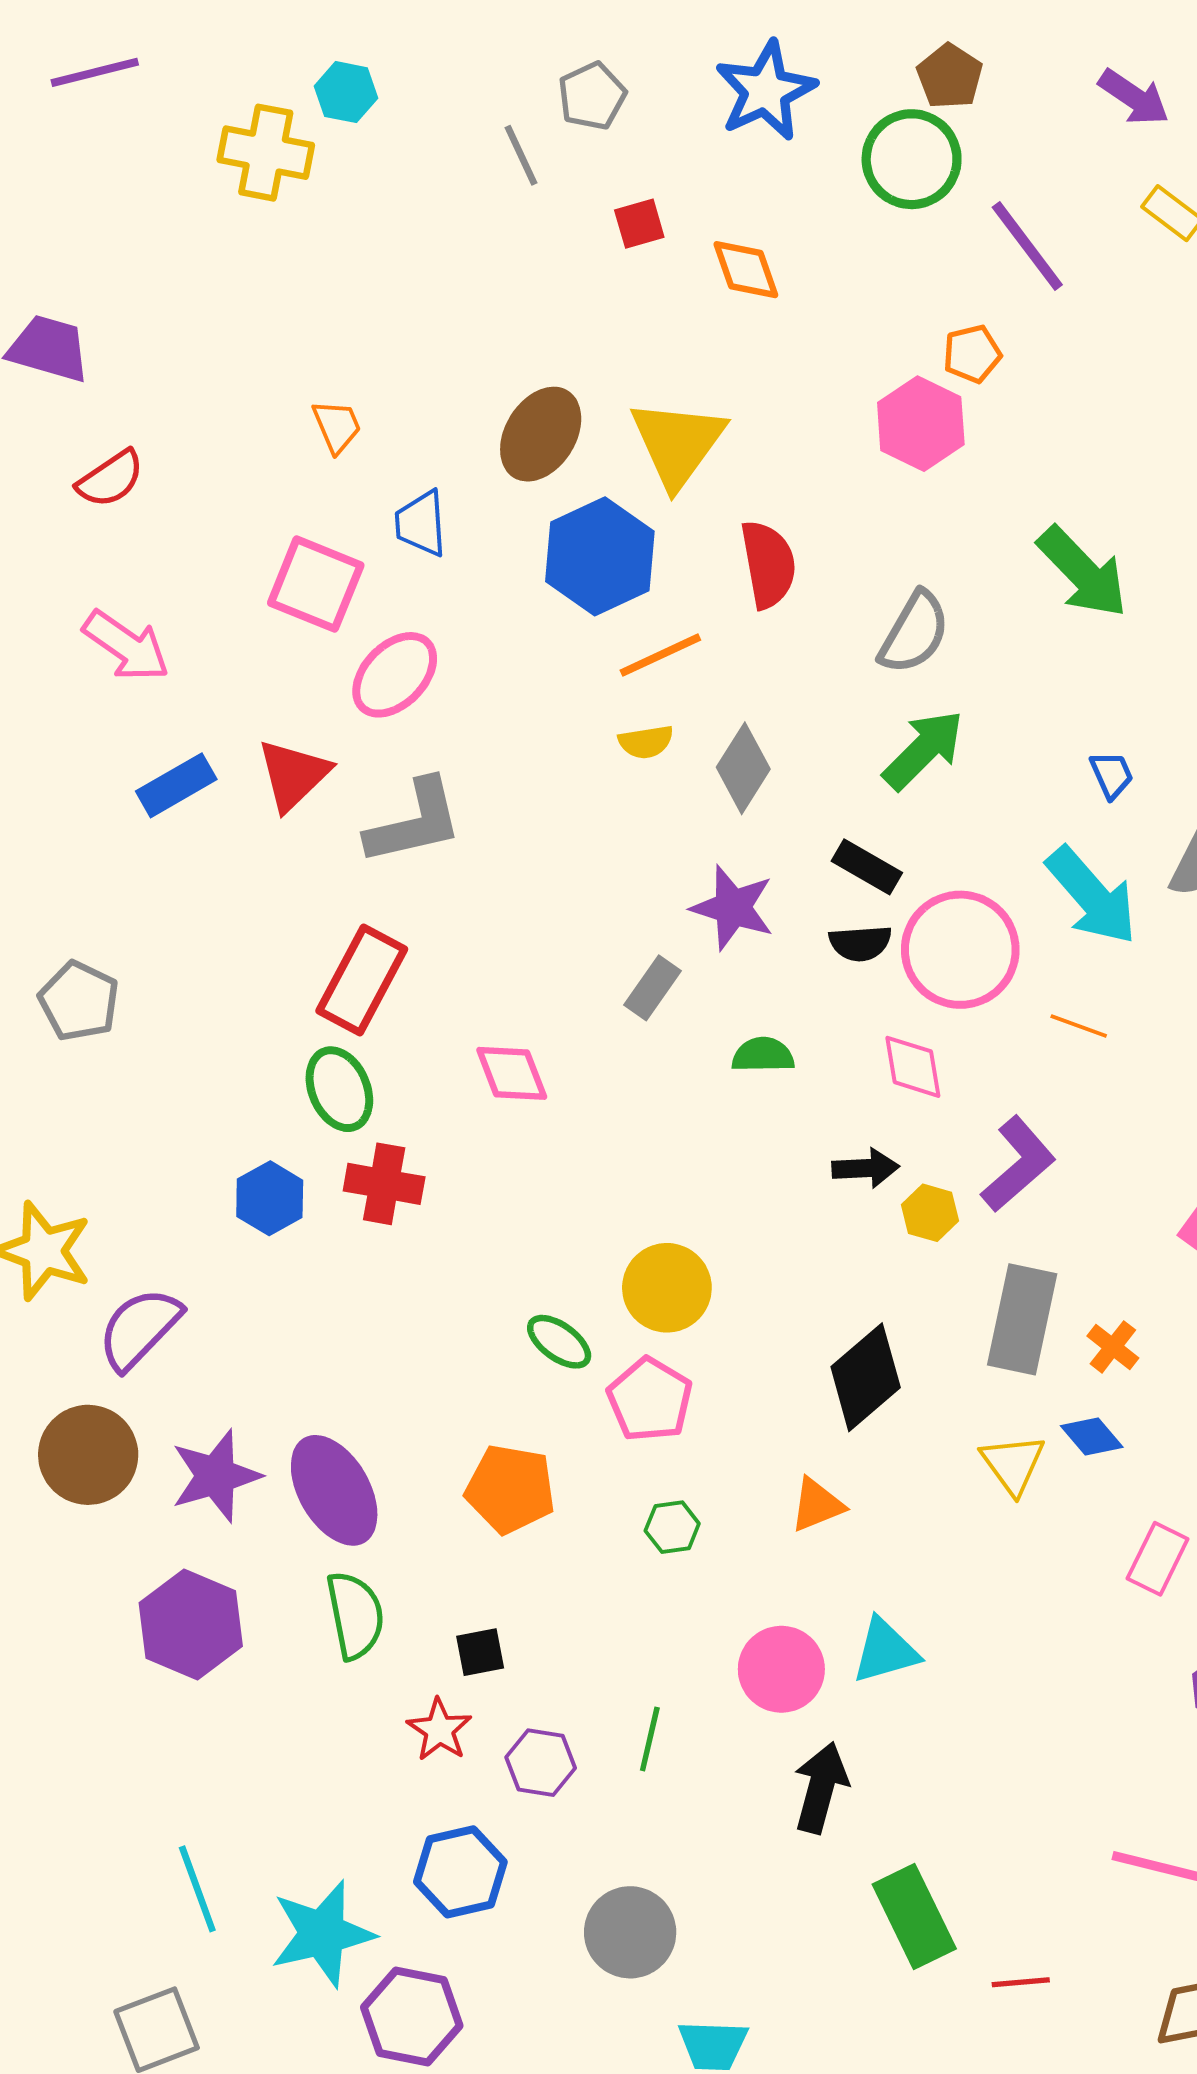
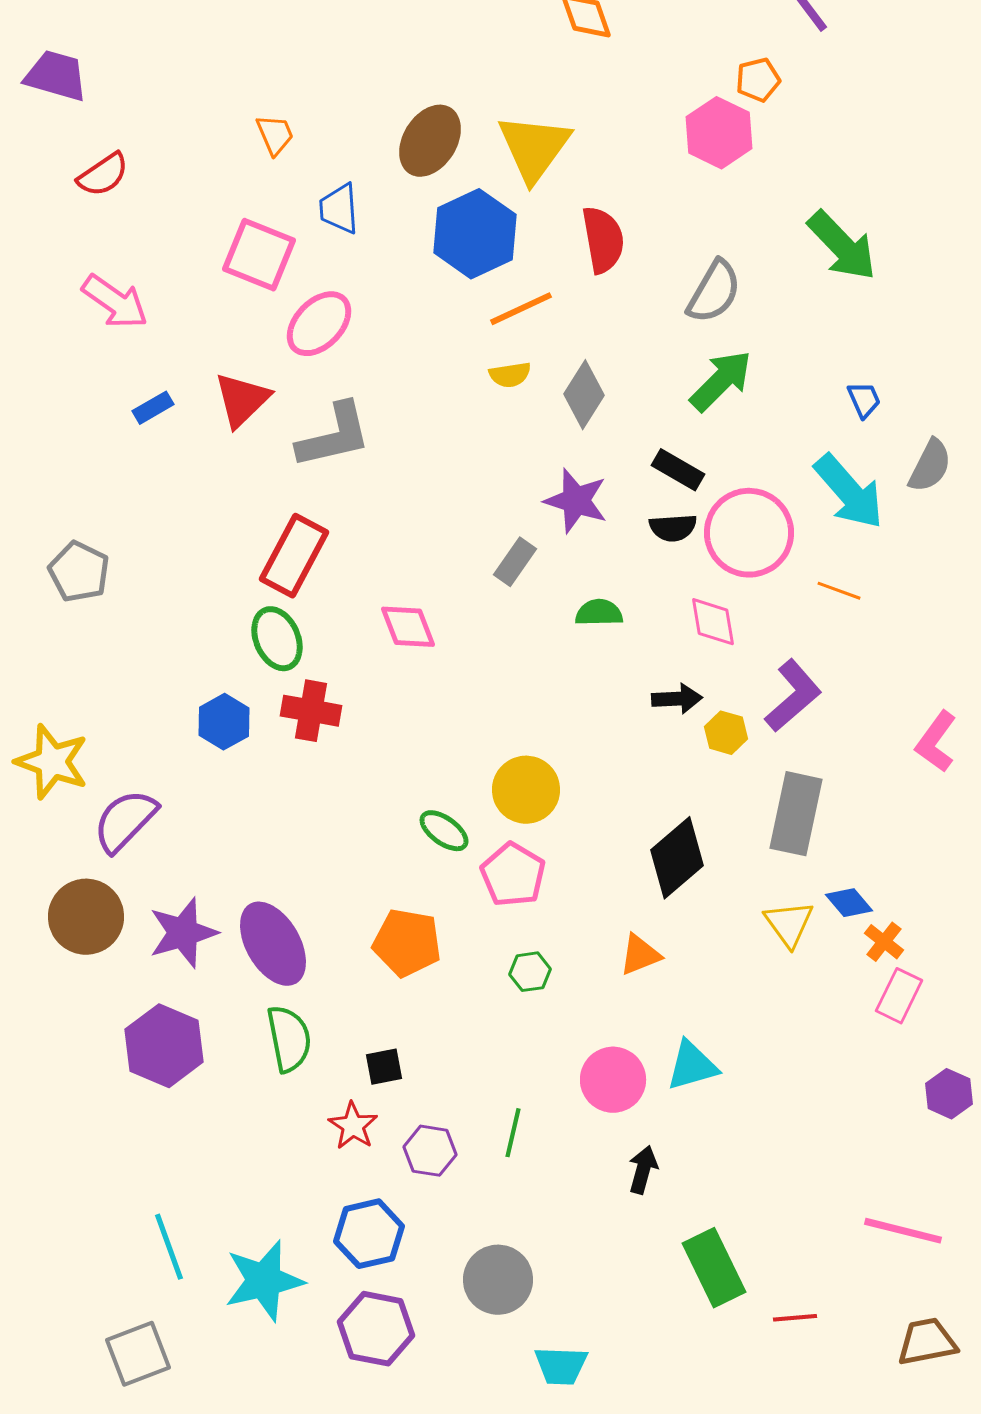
blue rectangle: (176, 785) -> (153, 408), size x0.7
orange cross: (1113, 1347) -> (884, 942), moved
black arrow: (821, 1788) -> (643, 1170), size x0.7
purple hexagon: (412, 2017) -> (376, 1329), moved

